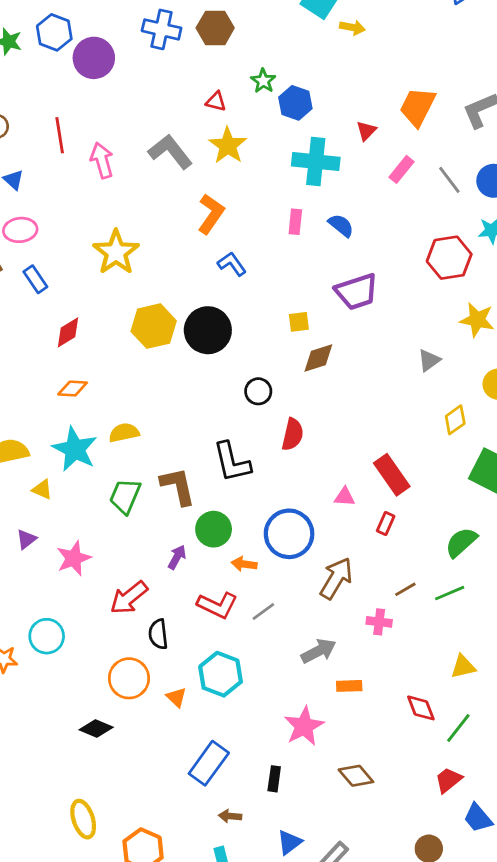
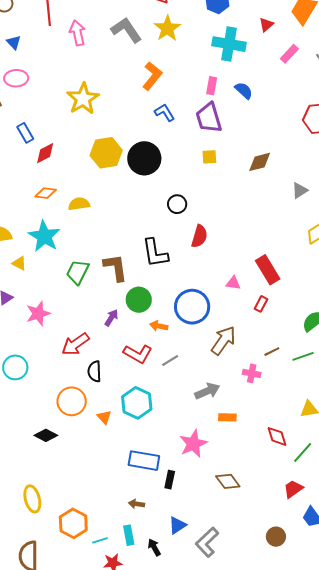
blue rectangle: (35, 279) -> (25, 133), moved
purple trapezoid: (357, 292) -> (209, 118), moved, turned 88
brown diamond: (318, 358) -> (260, 162), moved
yellow semicircle: (124, 433) -> (79, 204), moved
blue rectangle: (209, 763) -> (144, 461), moved, turned 60

